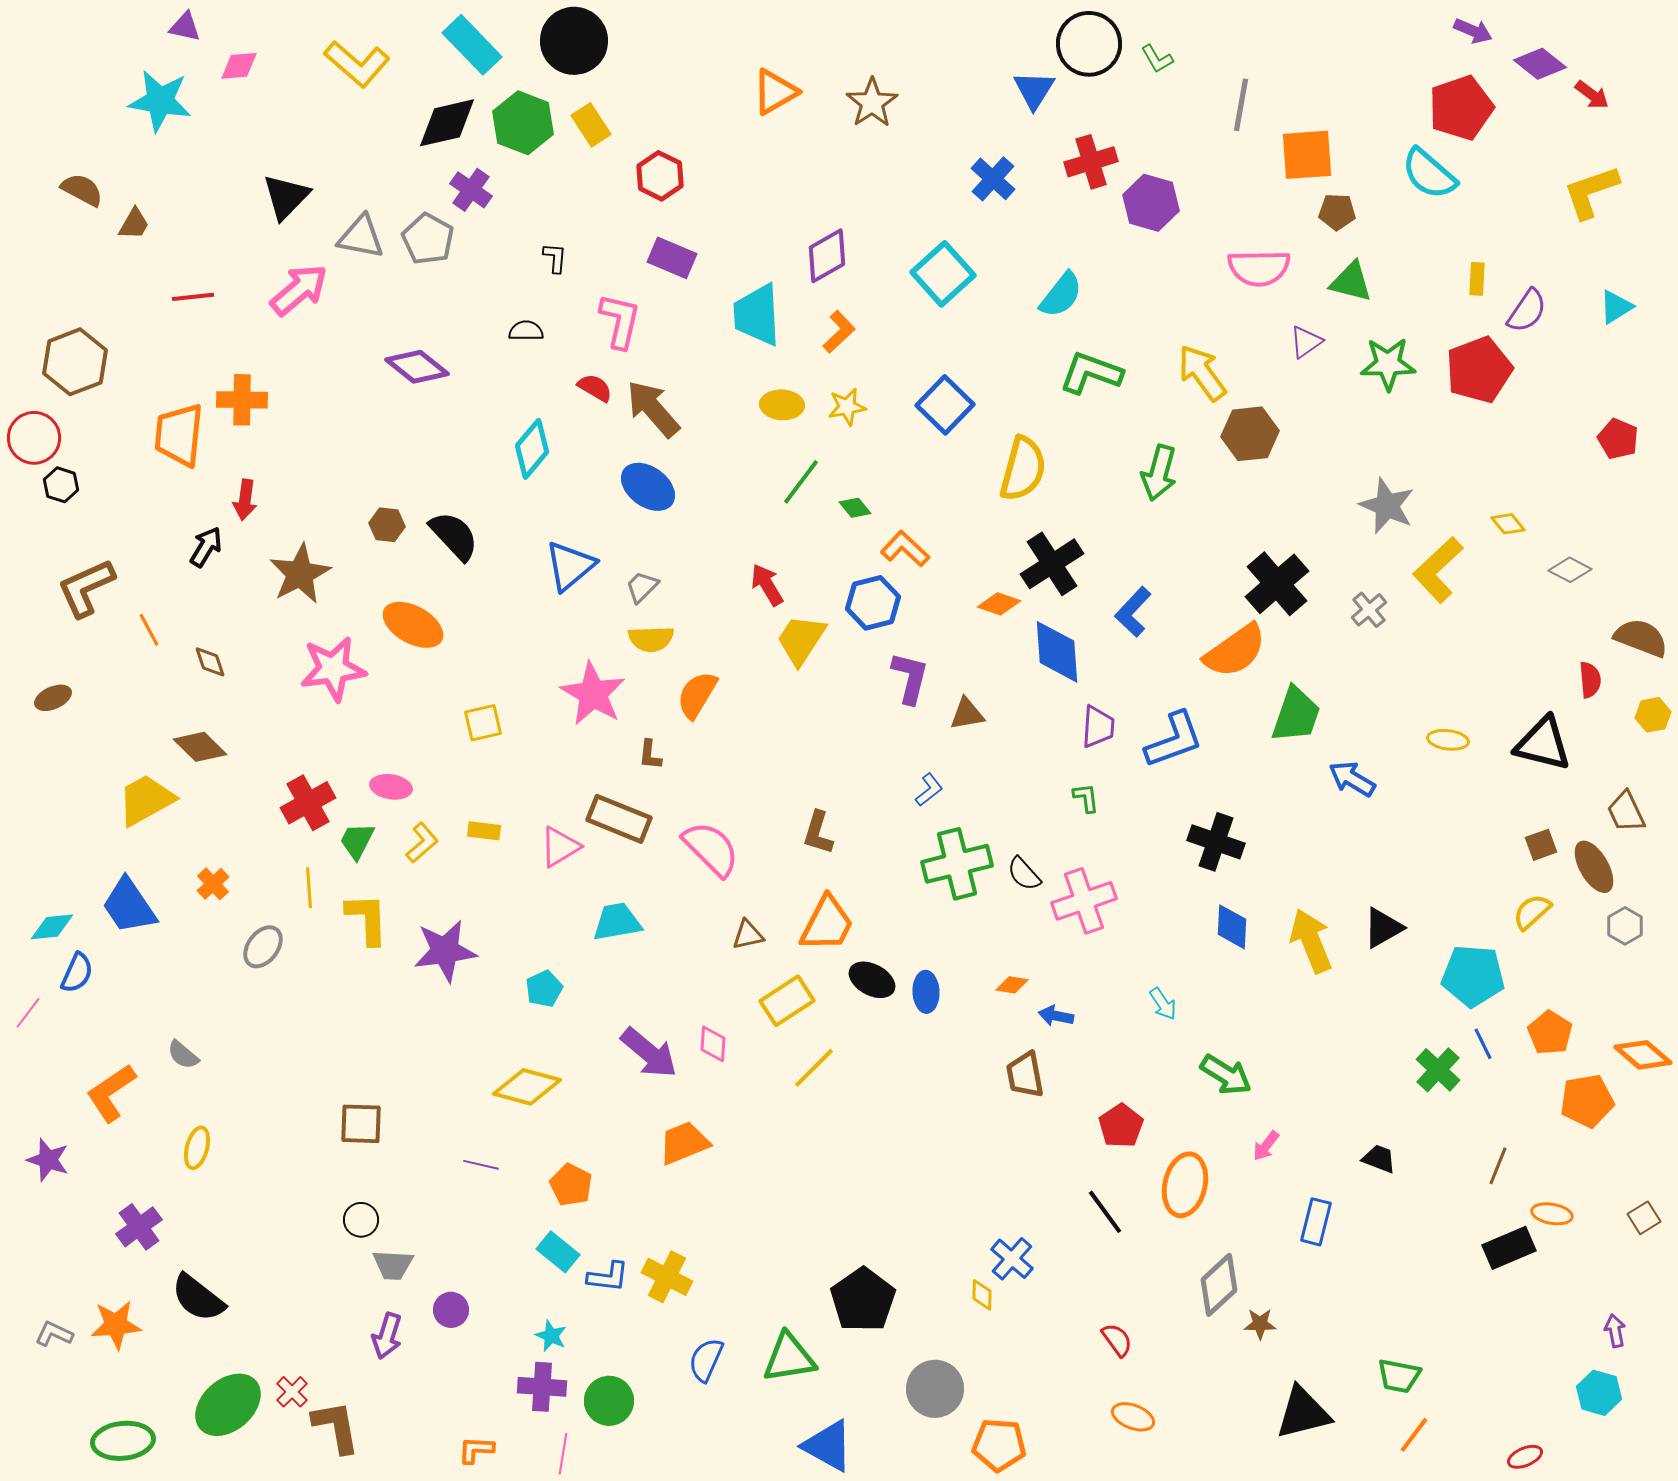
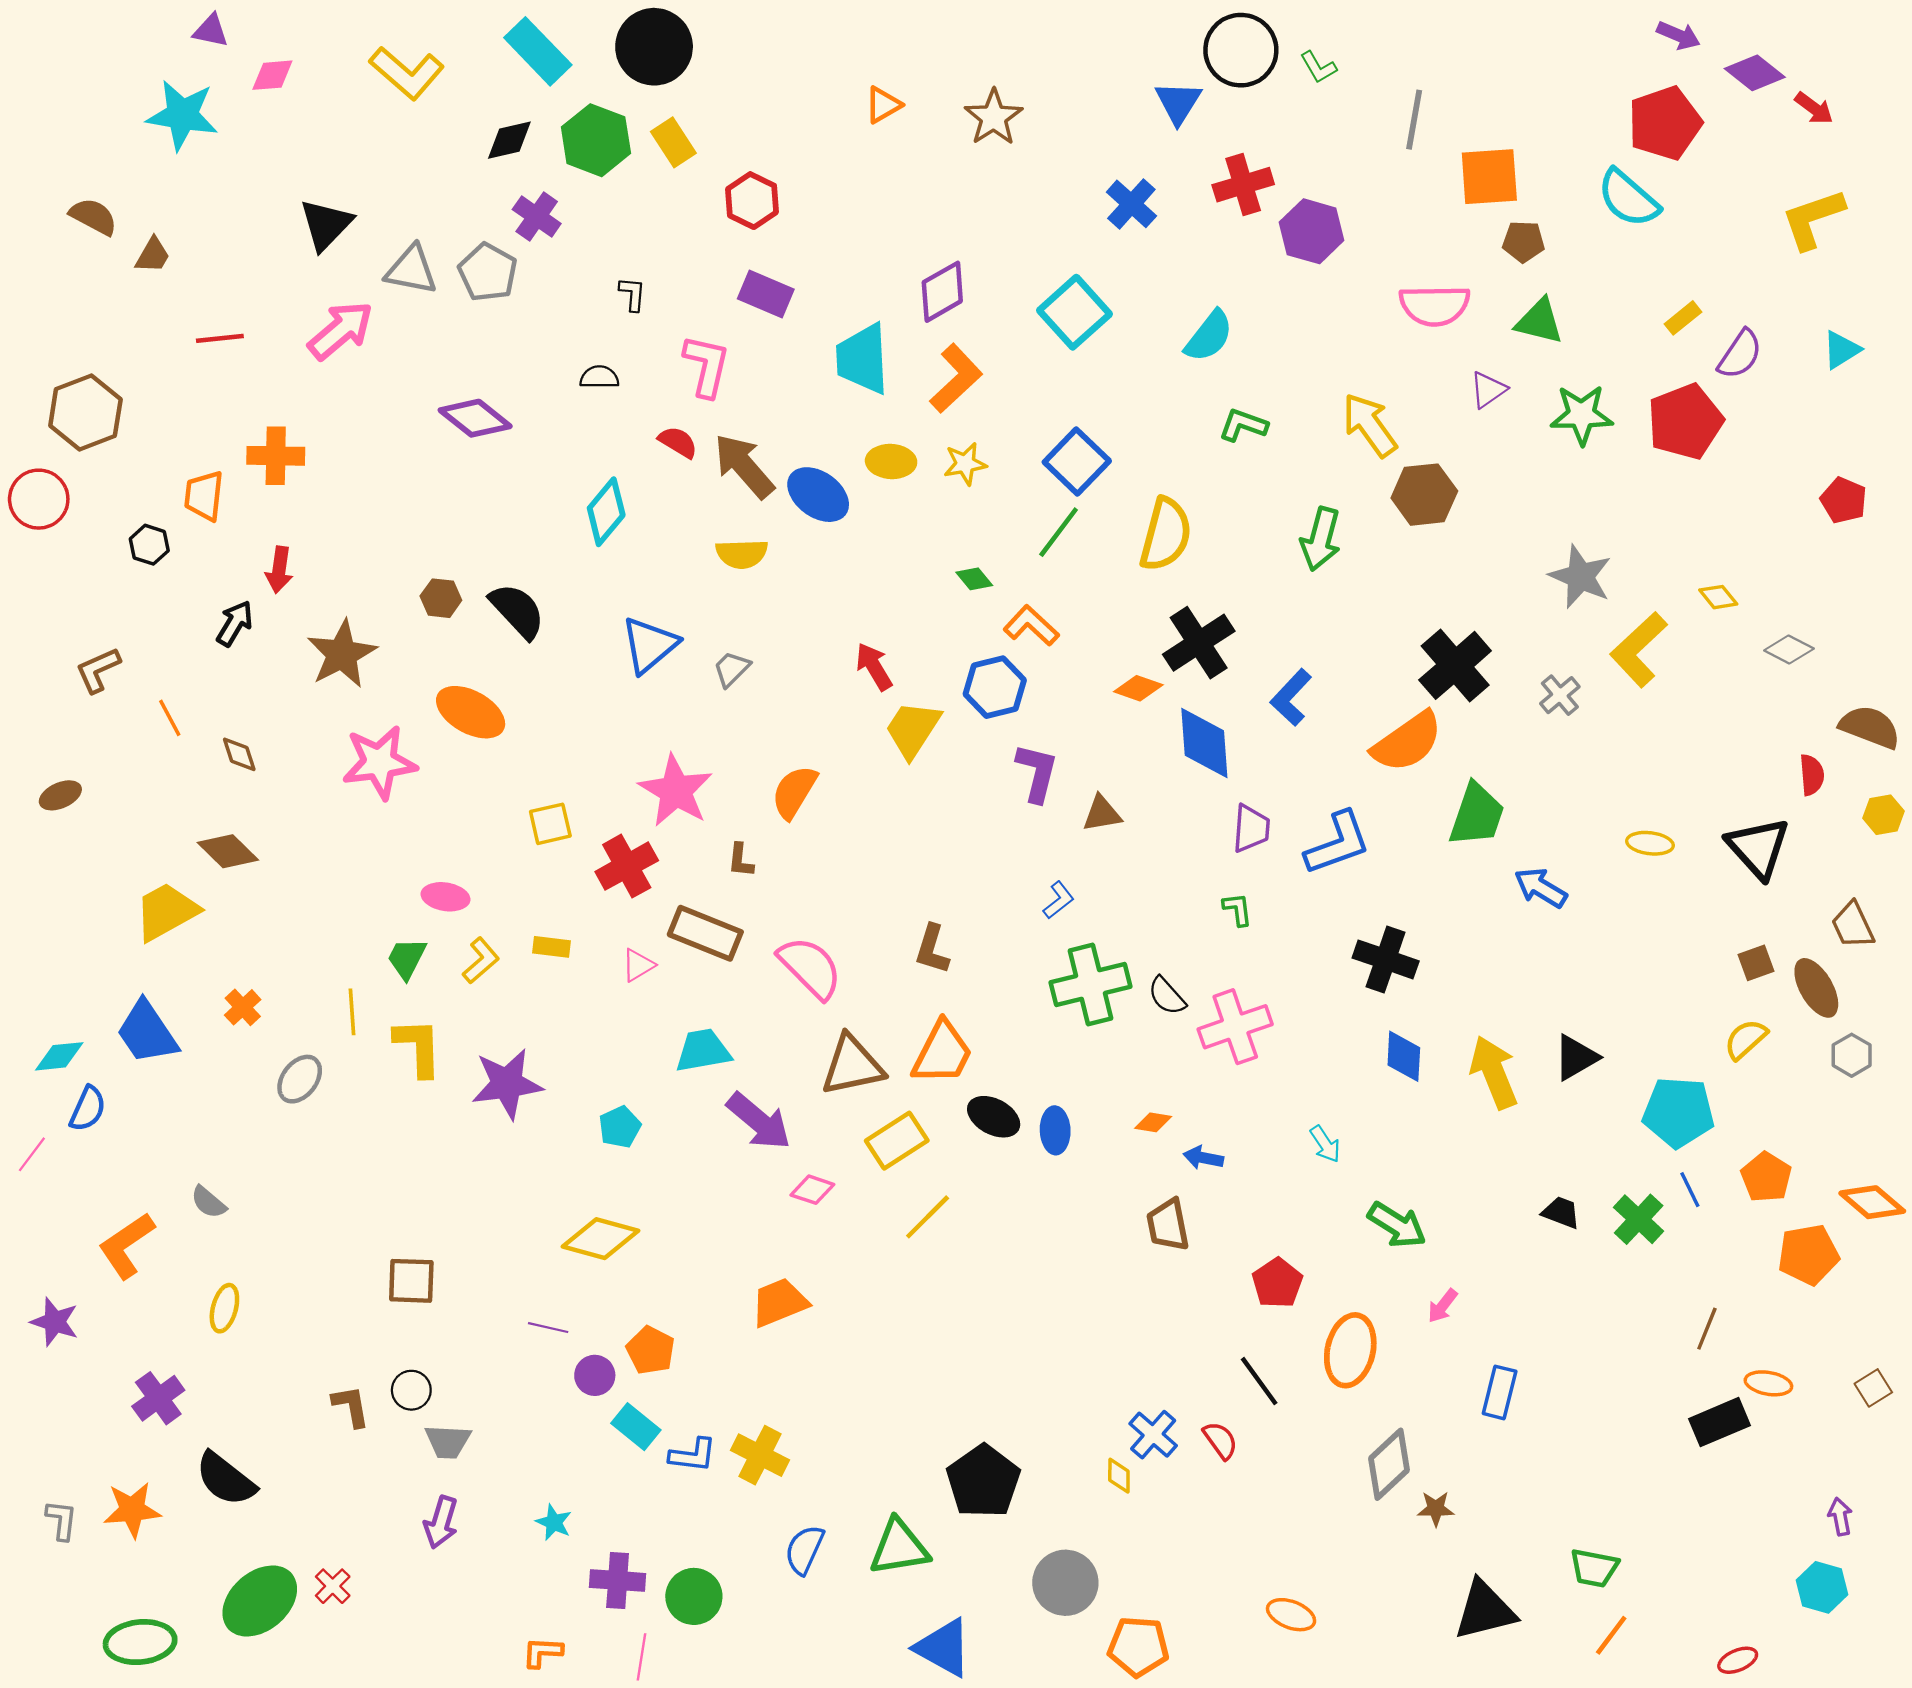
orange triangle: (775, 92) -> (883, 105), size x0.7
black diamond: (447, 123) -> (509, 140), size x0.7
yellow rectangle: (1477, 279) -> (1683, 318), turned 48
orange L-shape: (839, 332) -> (956, 378), size x1.4
green L-shape: (1091, 373) -> (1243, 425), size x0.7
orange trapezoid: (179, 435) -> (204, 496), size x0.7
green line: (801, 482) -> (1059, 532), moved
black hexagon: (61, 485) -> (149, 545), moved
blue ellipse: (648, 487) -> (818, 495), moved
brown L-shape: (86, 588) -> (98, 670), size x0.7
yellow semicircle: (651, 639) -> (742, 554), moved
black triangle: (1543, 744) -> (1758, 848), turned 34
red cross: (308, 803) -> (627, 866), moved
pink triangle: (560, 847) -> (638, 965), size x0.7
brown triangle: (748, 935) -> (852, 1065), size x1.8
pink diamond: (713, 1044) -> (812, 1190), turned -75
purple arrow: (649, 1053) -> (759, 1121), moved
black trapezoid: (1379, 1159) -> (1561, 1212), moved
purple circle: (451, 1310) -> (595, 1375), moved
gray L-shape: (54, 1334) -> (61, 1520), turned 72
cyan star: (551, 1336) -> (554, 1522), moved
red semicircle: (1117, 1340) -> (1220, 1440), moved
brown L-shape: (336, 1427) -> (351, 1406), moved, size x0.7

